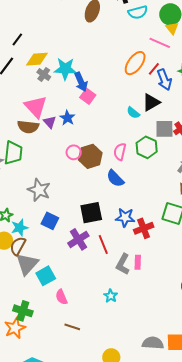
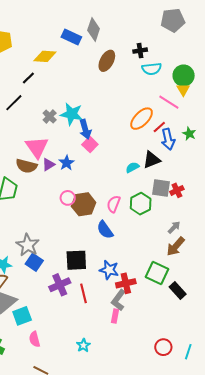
yellow diamond: (37, 59) -> (45, 56), moved
cyan semicircle: (133, 113) -> (132, 167), turned 104
purple triangle: (50, 122) -> (48, 164), turned 32
gray star: (39, 190) -> (28, 245), moved
gray L-shape: (123, 264) -> (118, 300), moved

